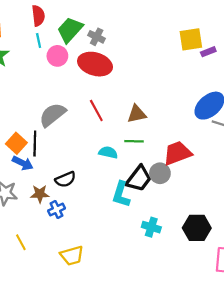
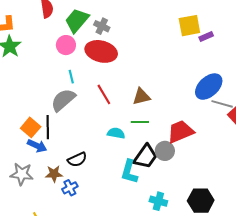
cyan line: (39, 40) -> (71, 77), moved

